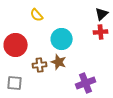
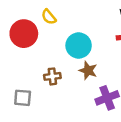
red circle: (16, 45) -> (24, 34), moved
brown star: (59, 62) -> (88, 70), moved

